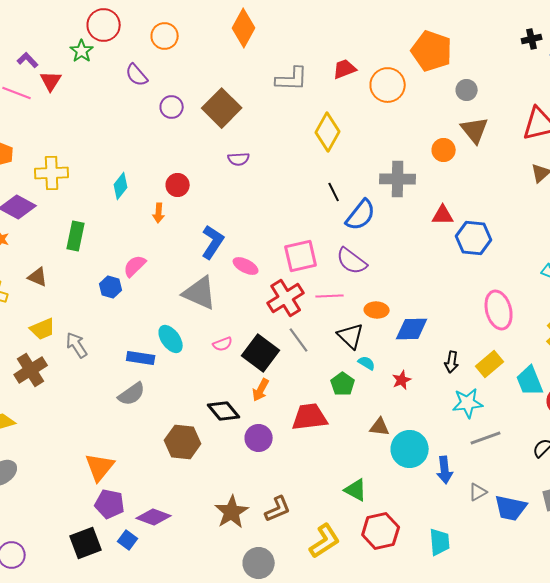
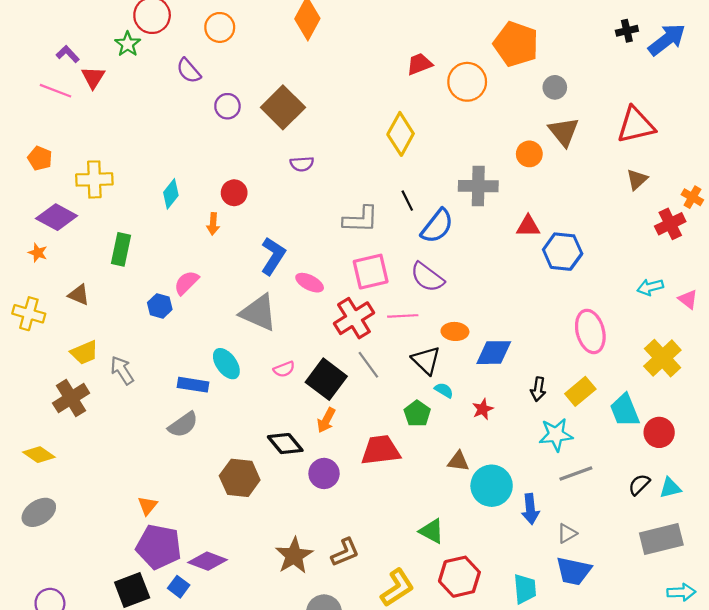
gray L-shape: (292, 79) -> (361, 219), moved
orange triangle: (100, 467) -> (148, 506), size x0.6
purple pentagon: (110, 504) -> (159, 547), size x1.4
blue trapezoid: (511, 508) -> (574, 571), moved

